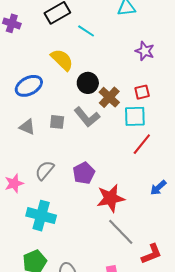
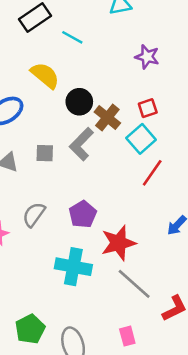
cyan square: (135, 116) -> (141, 139), turned -35
gray L-shape: (87, 117) -> (81, 144), turned 88
cyan cross: (41, 216) -> (73, 267), moved

